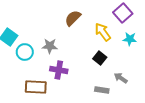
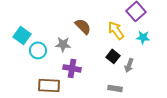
brown semicircle: (73, 18) -> (83, 26), moved, turned 90
gray arrow: (121, 78) -> (129, 65), moved, turned -104

